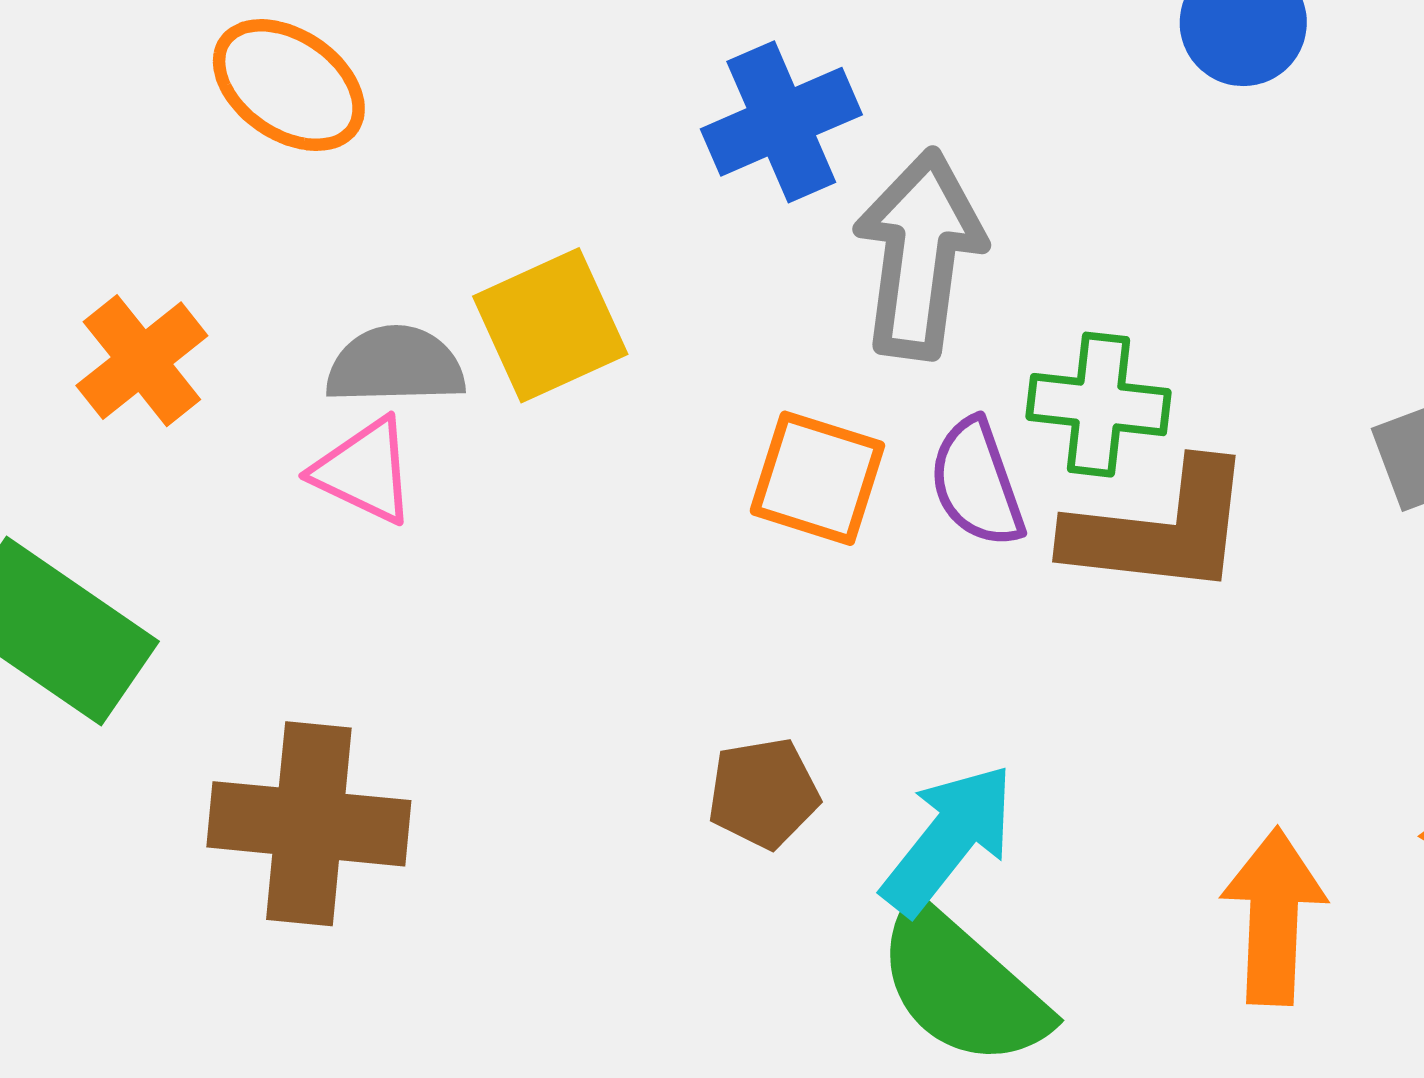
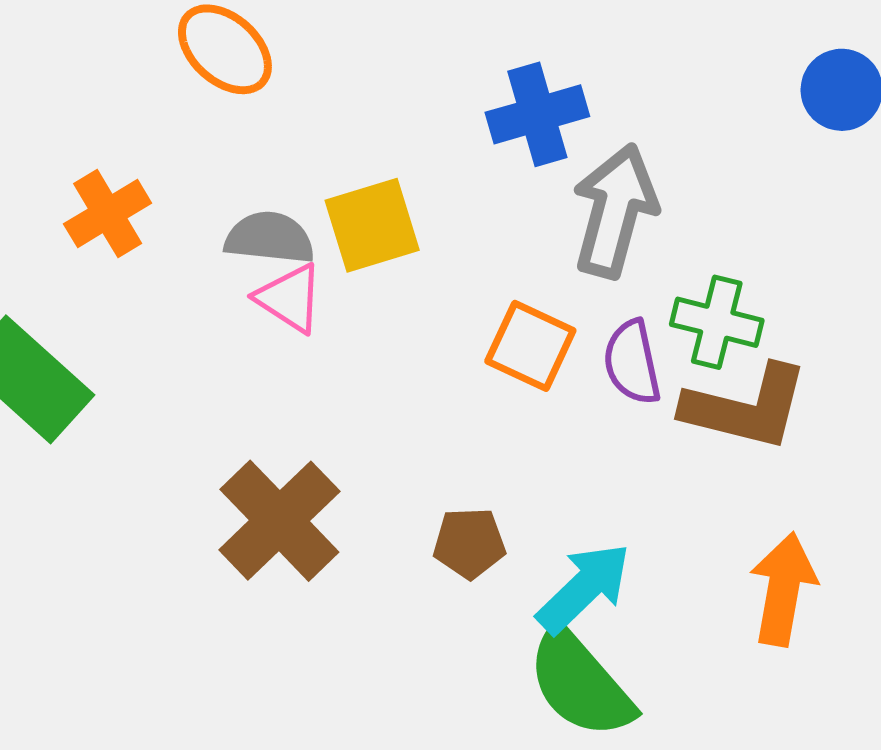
pink triangle: (364, 471) -> (290, 298), moved
brown cross: (309, 824) -> (279, 521), moved, turned 33
orange arrow: (1274, 916) -> (783, 589), moved

